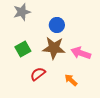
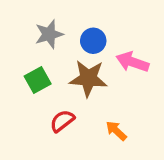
gray star: (22, 12) -> (49, 34), moved
pink arrow: (81, 53) -> (132, 62), moved

